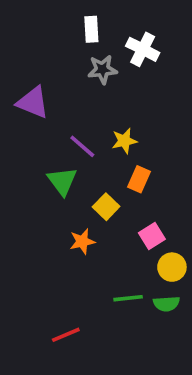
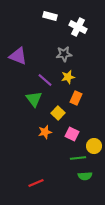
white rectangle: (91, 29) -> (50, 16), turned -72
gray star: (102, 69) -> (64, 54), moved
pink square: (152, 236) -> (72, 134), moved, turned -32
green line: (128, 298) -> (78, 158), moved
green semicircle: (166, 304) -> (85, 176), moved

